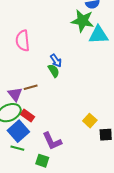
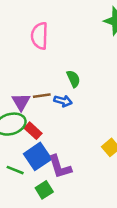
blue arrow: (56, 61) -> (63, 101), moved, turned -48
blue square: (18, 131) -> (38, 156), moved
green square: (42, 161) -> (44, 190), turned 32

